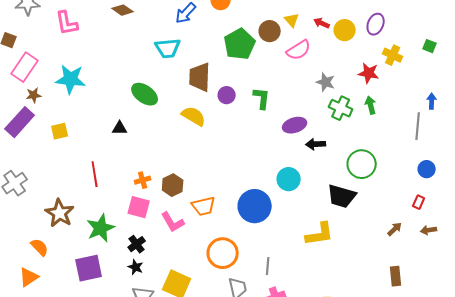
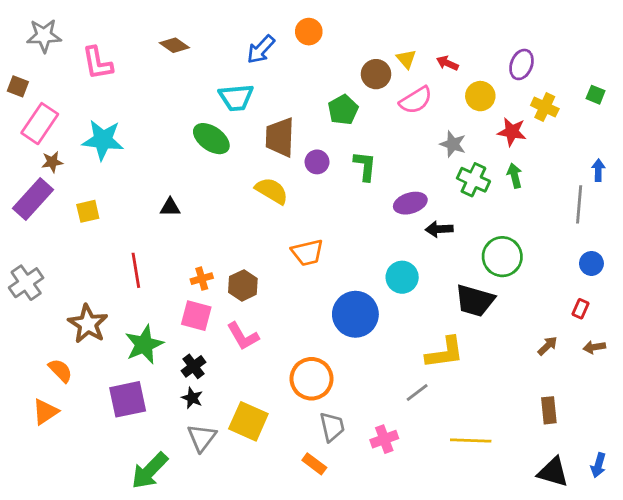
yellow circle: (345, 30) -> (480, 96), moved
green pentagon: (240, 44) -> (343, 110), moved, size x0.7
green ellipse: (145, 94) -> (211, 139), moved
orange trapezoid: (204, 206) -> (307, 252), moved
gray line: (268, 266) -> (417, 392), moved, turned 48

